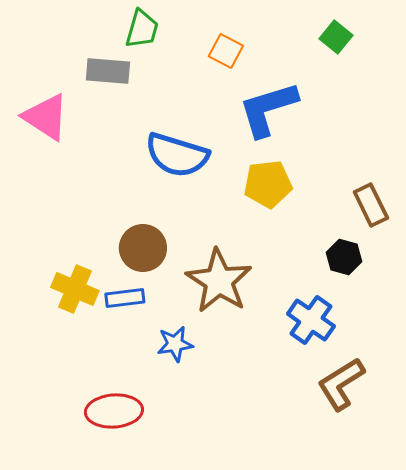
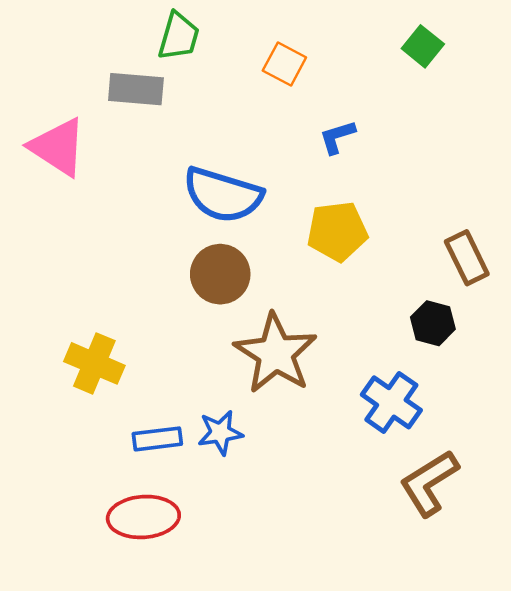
blue L-shape: (268, 109) -> (337, 137), size x0.5
brown circle: (143, 248) -> (220, 274), moved
blue rectangle: (125, 298) -> (157, 439), moved

